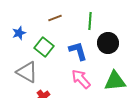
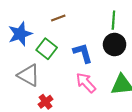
green line: (90, 21) -> (113, 20), moved
blue star: (19, 33) -> (20, 34), size x1.6

